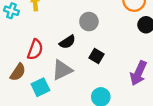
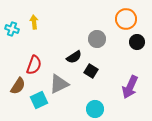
gray circle: (89, 22) -> (97, 39), moved
black semicircle: (67, 42) -> (74, 57), moved

